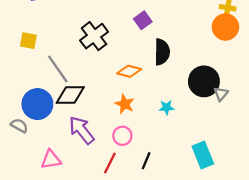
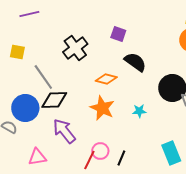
purple square: (143, 20) -> (118, 34), turned -35
black semicircle: (162, 52) -> (135, 62), turned -55
orange star: (125, 104) -> (102, 108), size x1.4
pink circle: (122, 136) -> (100, 151), moved

